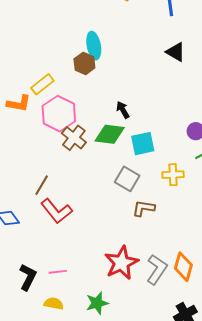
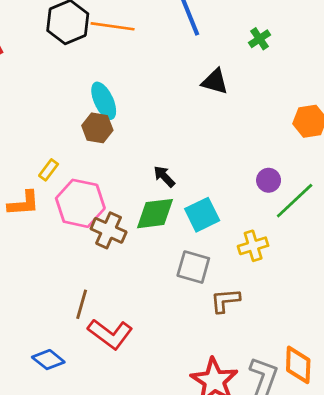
yellow rectangle: (42, 84) -> (49, 170), size x0.7

